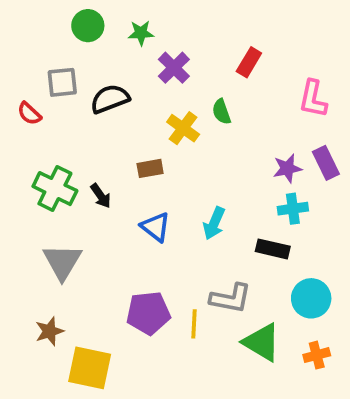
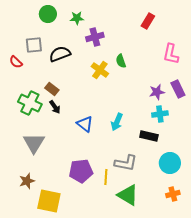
red rectangle: (249, 62) -> (148, 21), moved
purple cross: (174, 68) -> (95, 37), turned 30
brown rectangle: (150, 168) -> (52, 89), moved, turned 48
green triangle: (262, 342) -> (128, 195), moved

